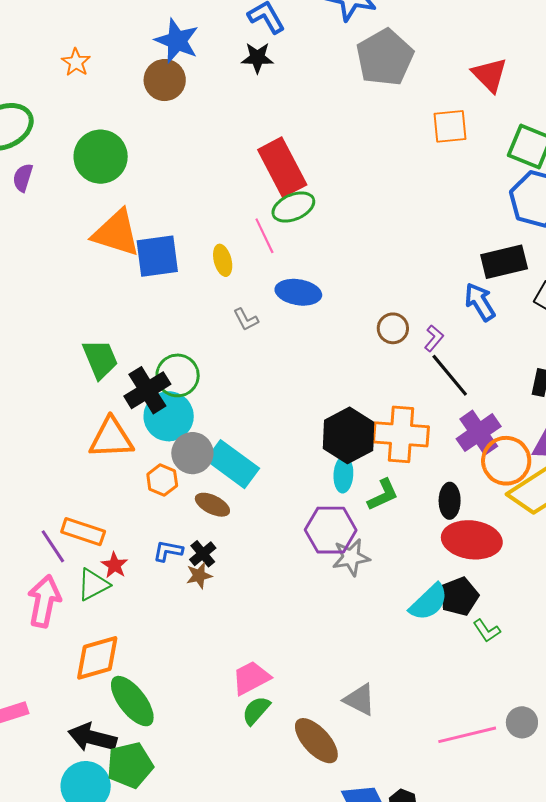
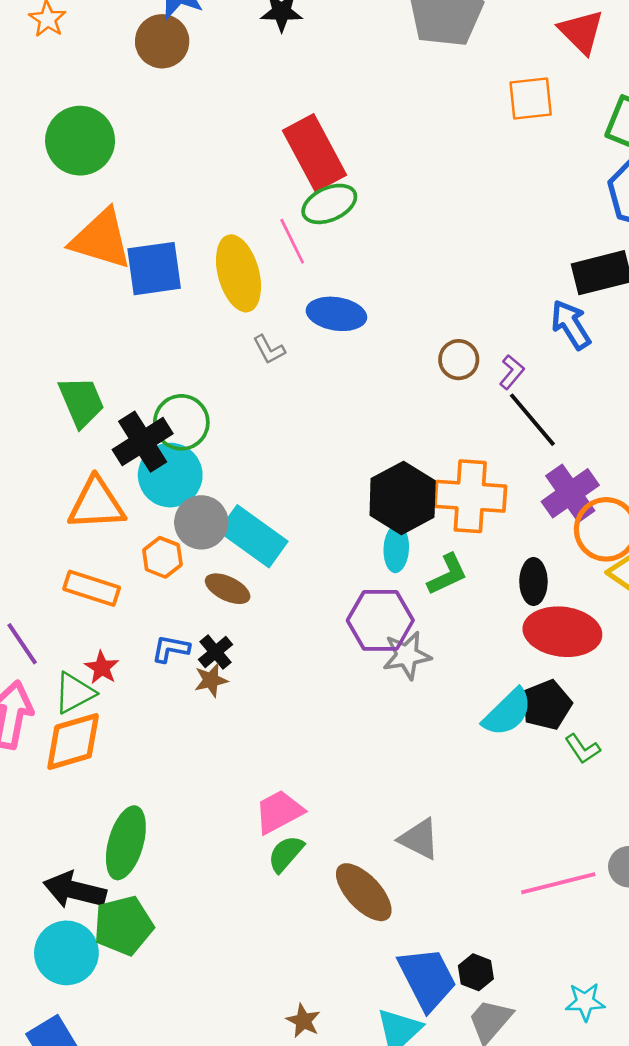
yellow ellipse: (223, 260) -> (238, 273), size x1.8
orange rectangle: (83, 532) -> (92, 588), moved
orange diamond: (97, 658) -> (73, 741), moved
green ellipse: (132, 701) -> (126, 843), turned 54

